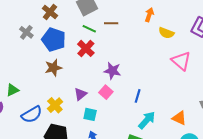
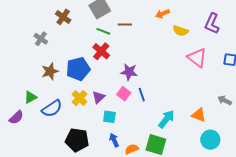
orange arrow: (149, 15) -> (162, 14), turned -128
blue pentagon: (54, 40) -> (78, 69), moved, turned -30
brown star: (53, 68) -> (50, 71), moved
blue line: (138, 96) -> (142, 95), moved, turned -32
yellow cross: (55, 105) -> (79, 98), moved
blue semicircle: (32, 115) -> (52, 108), moved

